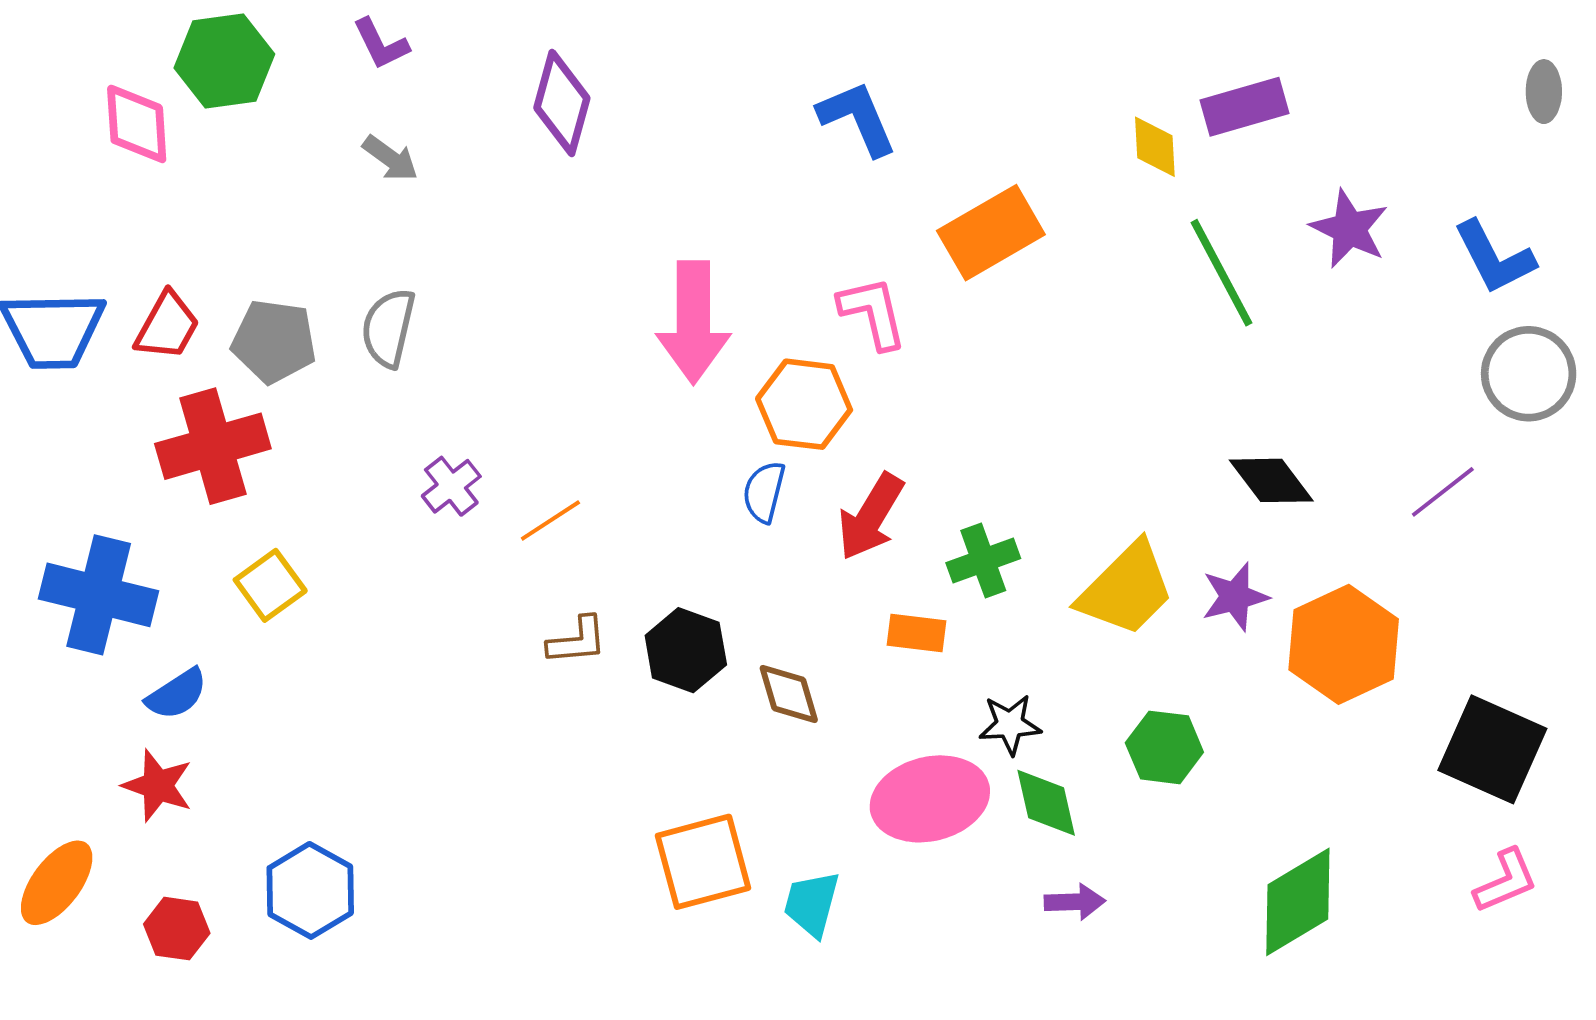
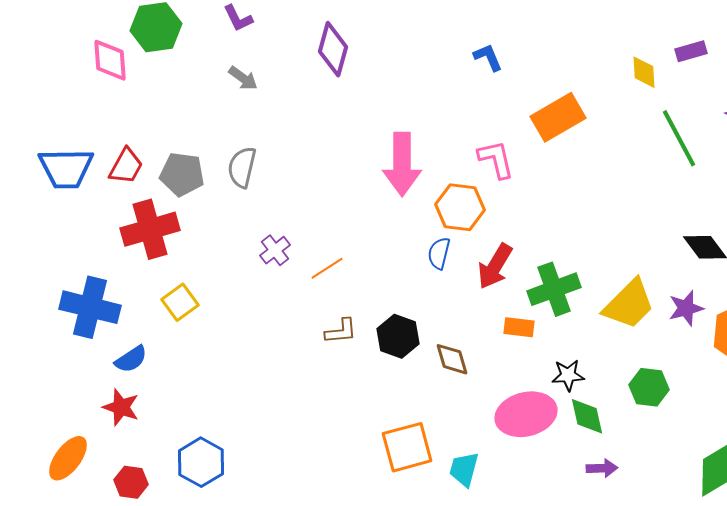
purple rectangle: (1244, 107) -> (691, 51), size x0.7
blue L-shape: (857, 118) -> (488, 57), size x0.7
green cross: (983, 561) -> (554, 289), size x1.4

